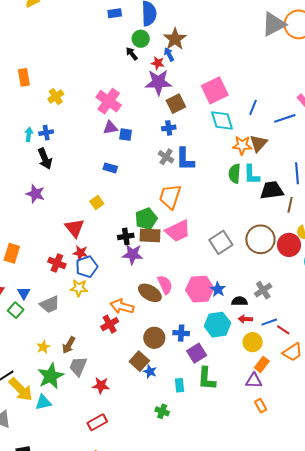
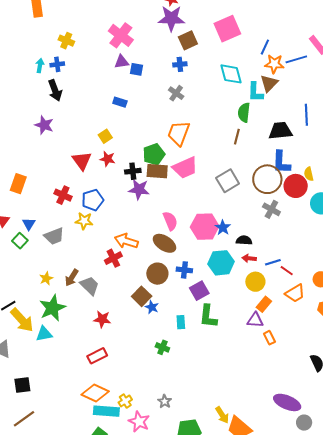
yellow cross: (56, 97) -> (66, 41), moved, turned -35
cyan diamond: (222, 121) -> (231, 74), moved
orange star: (242, 145) -> (274, 64), moved
blue L-shape: (185, 159) -> (281, 162), moved
cyan L-shape: (252, 175) -> (255, 92), moved
brown line: (290, 205) -> (237, 137), moved
red star: (80, 253) -> (108, 159), moved
gray cross: (263, 290) -> (271, 209), moved, turned -30
brown ellipse: (150, 293) -> (164, 243), moved
gray trapezoid: (78, 366) -> (90, 286), moved, turned 110
orange rectangle: (261, 406) -> (269, 338), moved

